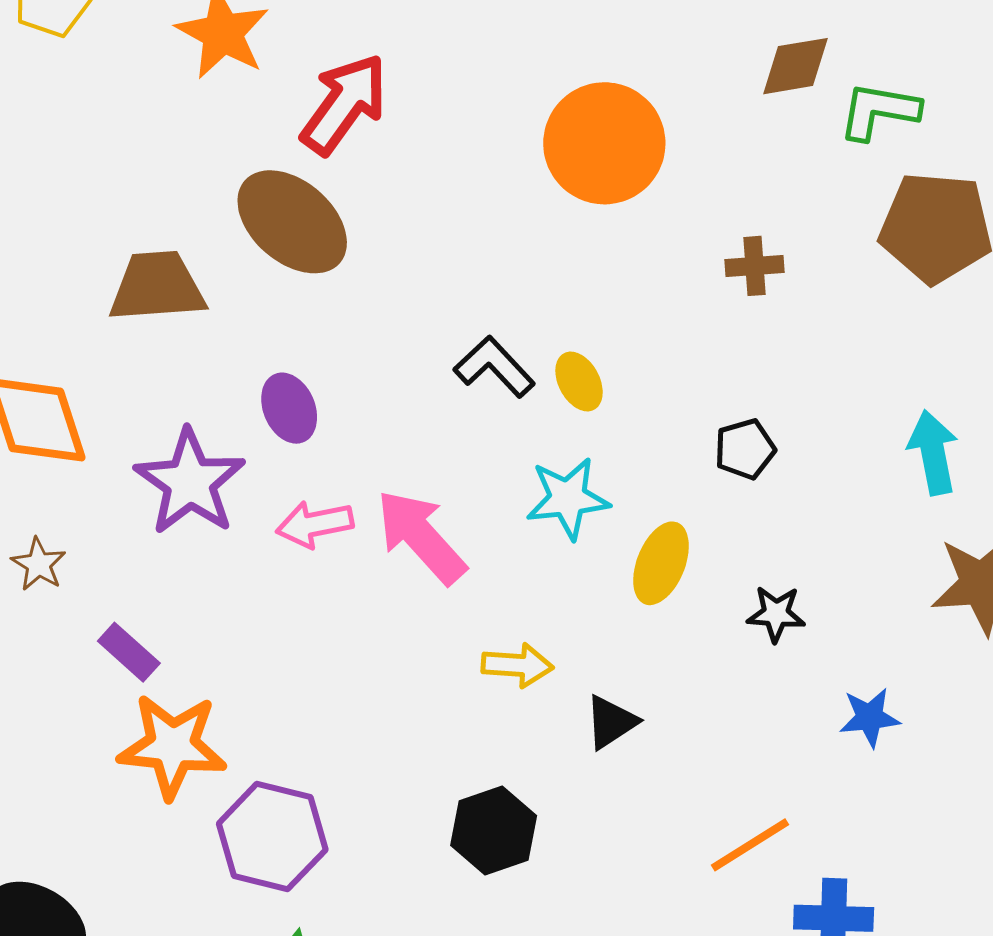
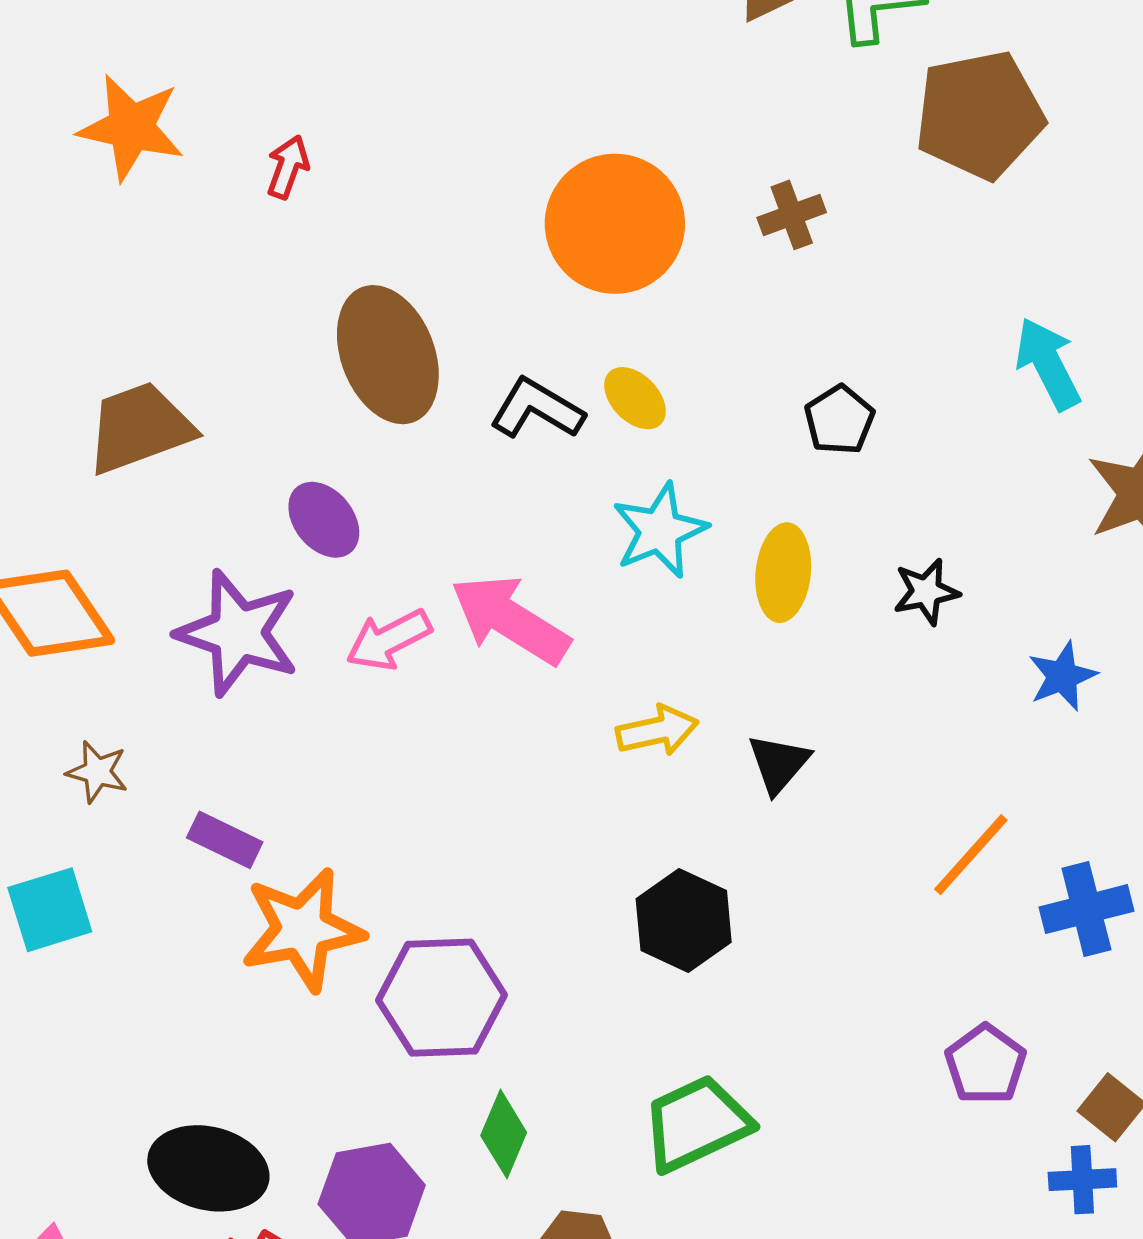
red arrow: (344, 104) -> (288, 167), size x0.5
orange circle: (604, 143) -> (615, 224), moved
brown ellipse: (292, 222) -> (388, 355), moved, turned 44

